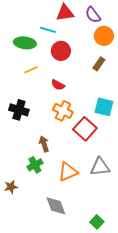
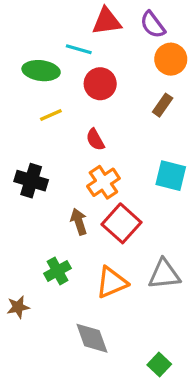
red semicircle: (58, 85) -> (95, 140), turned 32
orange cross: (63, 111) -> (103, 182), turned 30
red square: (85, 129) -> (121, 223), moved
brown arrow: (44, 144) -> (79, 222), moved

